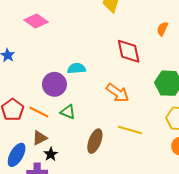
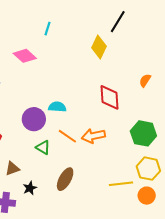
orange arrow: (118, 93) -> (93, 136), turned 125
orange line: (39, 112) -> (67, 136), moved
yellow line: (130, 130) -> (121, 184), moved, turned -30
black star: (51, 154) -> (30, 188), moved

